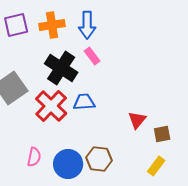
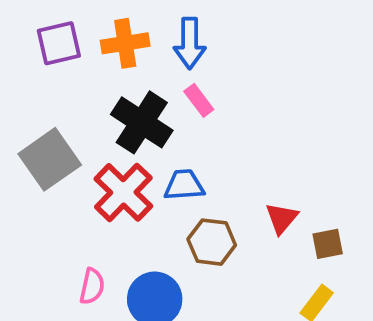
brown hexagon: (99, 159) -> (212, 242), moved

